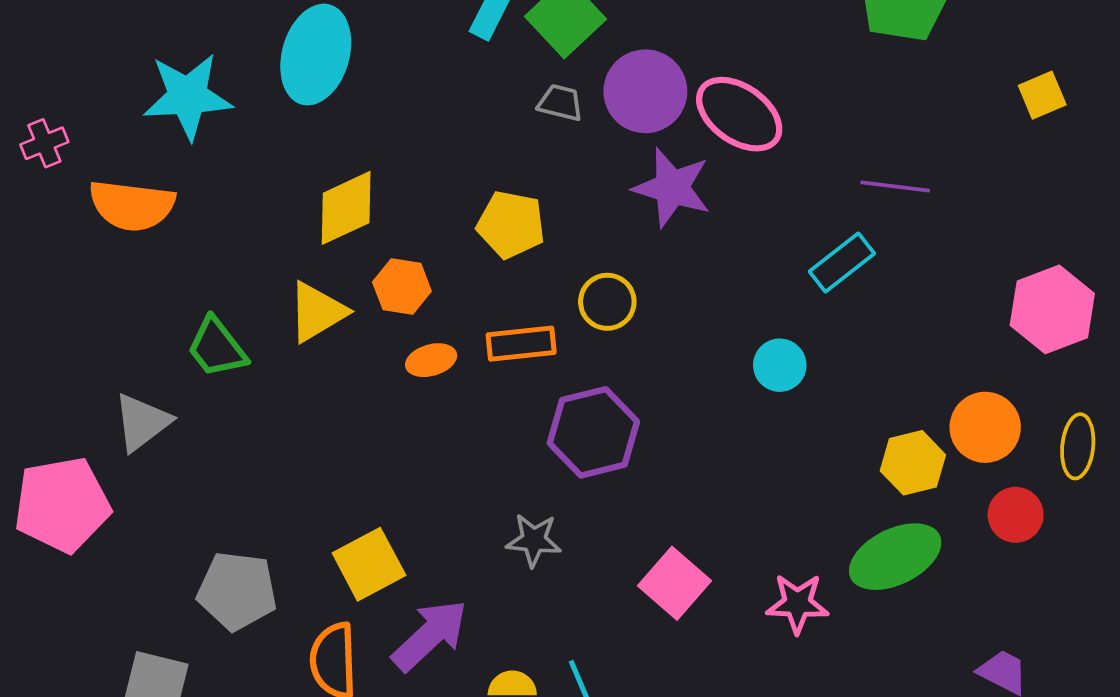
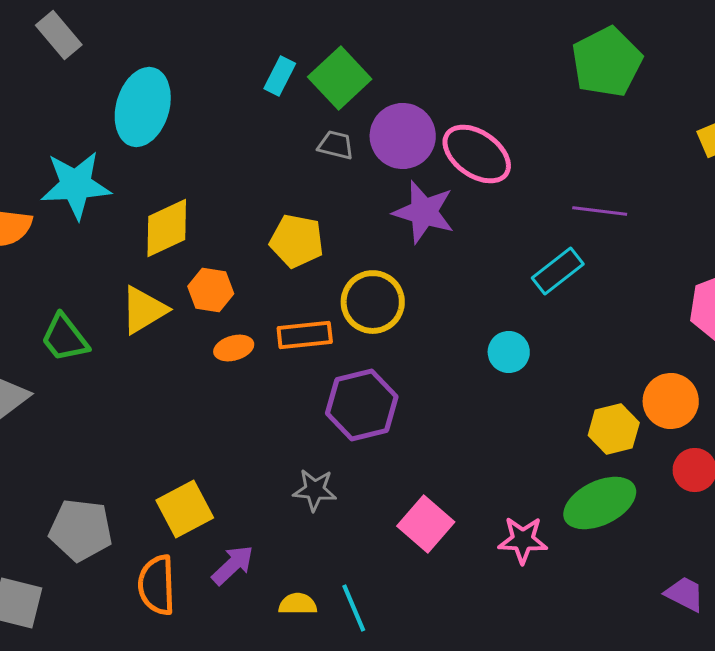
cyan star: (188, 96) -> (76, 185), moved
yellow circle: (607, 302) -> (373, 302), size x1.4
purple arrow: (430, 635) -> (233, 565), size x0.7

